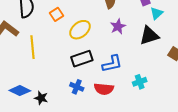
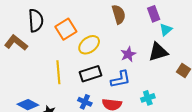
orange square: (56, 14) -> (66, 29), size x1.5
purple star: (118, 26) -> (128, 54), moved
yellow line: (33, 47) -> (58, 72), moved

